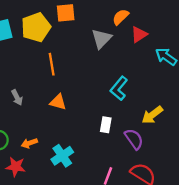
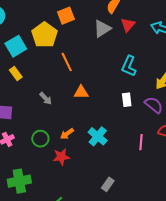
red triangle: (139, 34) -> (128, 25), moved
gray triangle: (101, 39) -> (102, 29), turned 30

